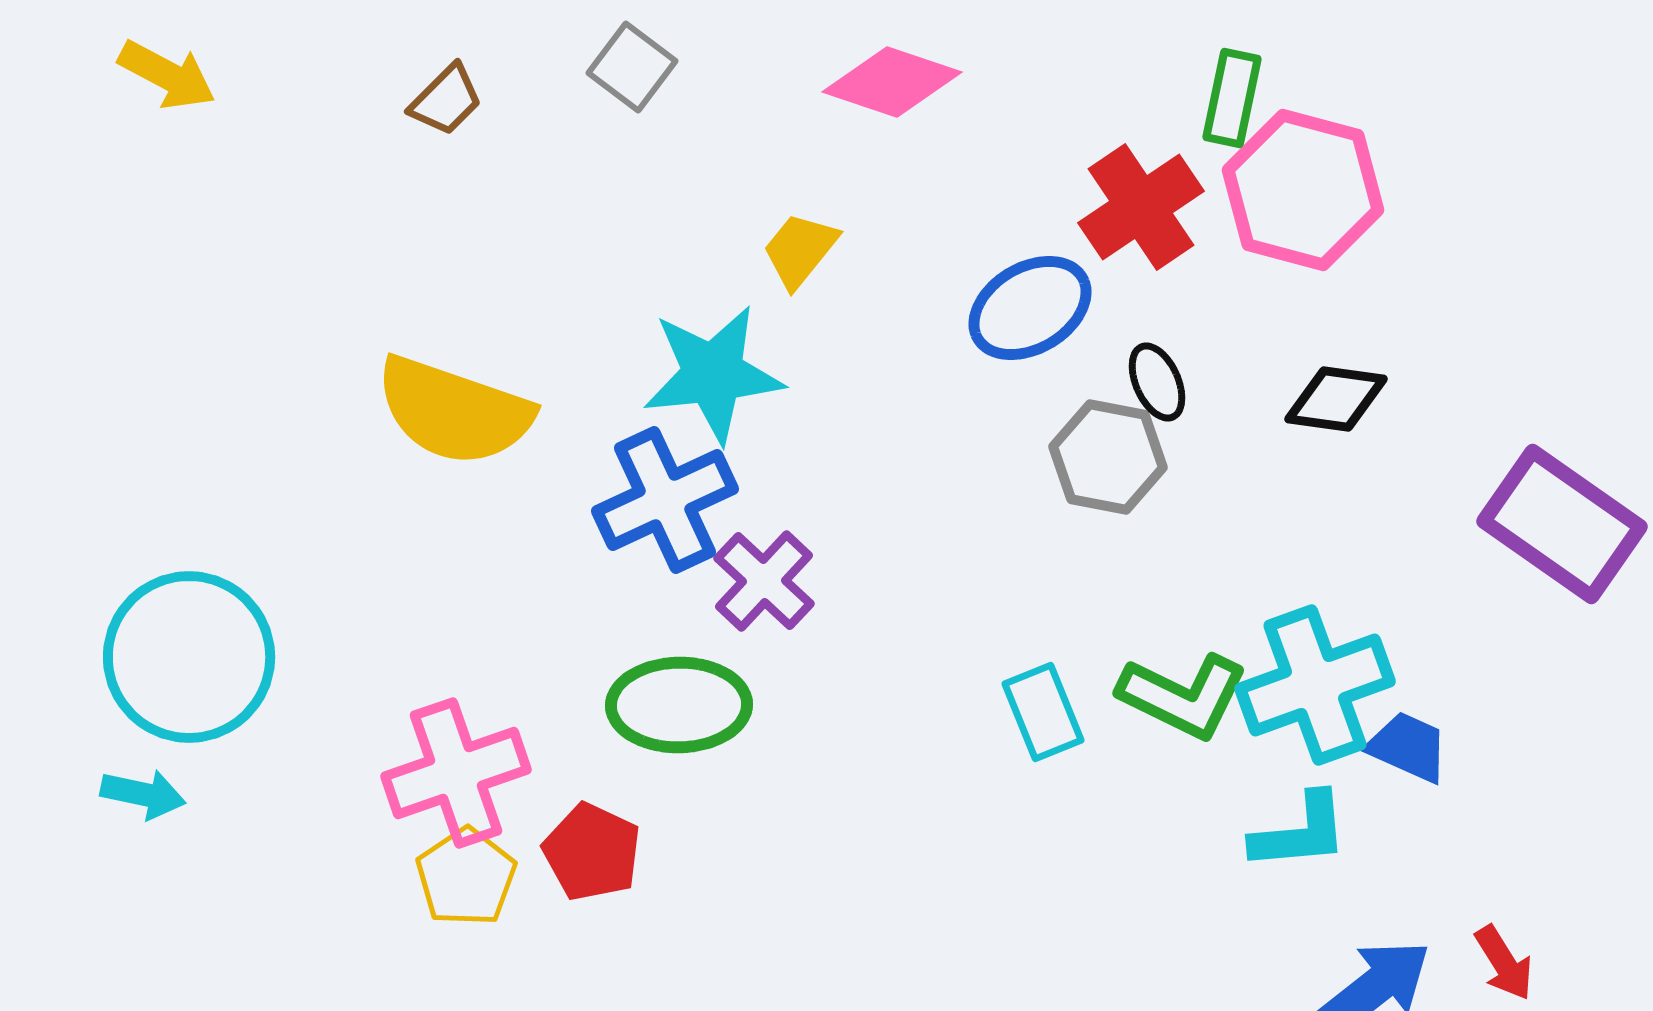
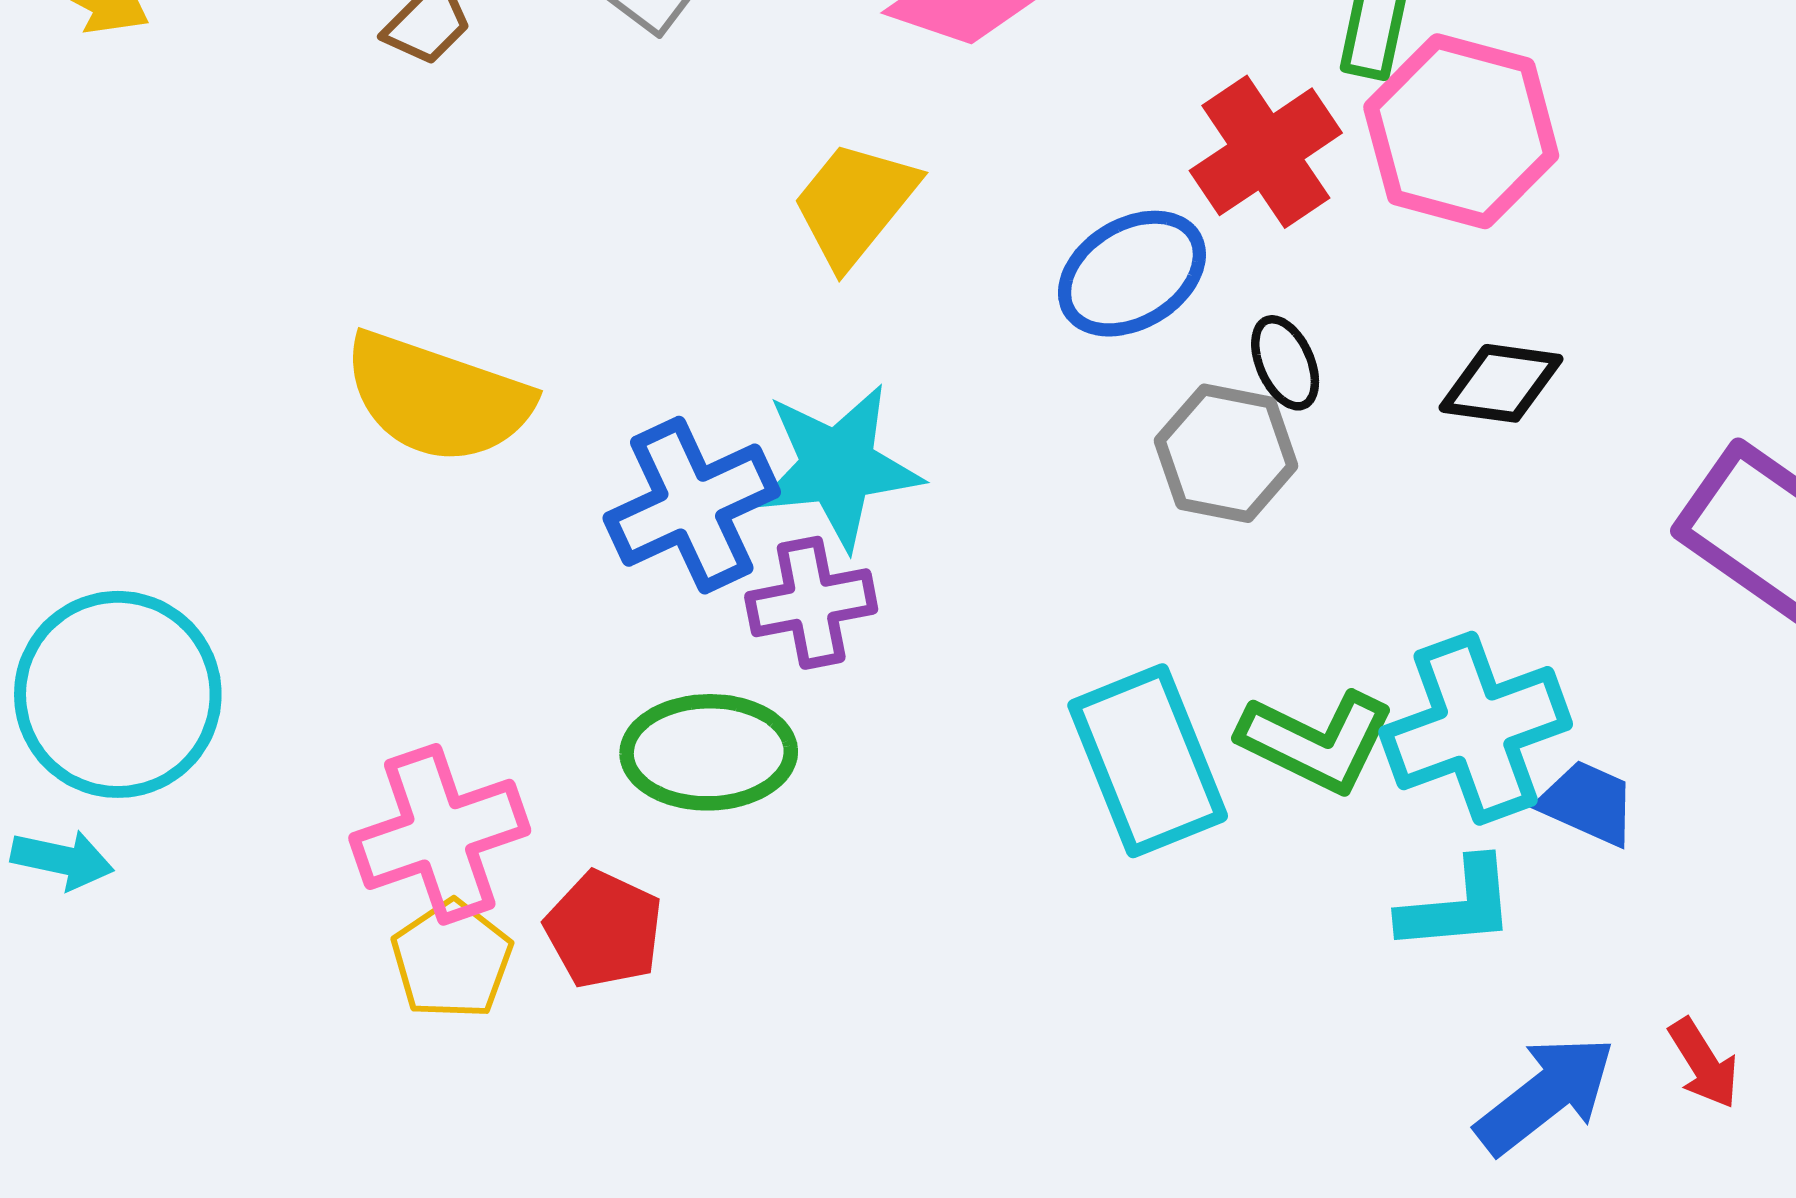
yellow trapezoid: (800, 250) -> (855, 204), size x1.4
cyan star: (713, 374) -> (838, 467), moved
purple cross: (764, 581) -> (811, 603), turned 36
cyan rectangle: (1043, 712) -> (1148, 761), size x1.6

